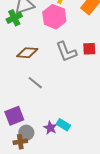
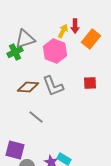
gray L-shape: (66, 52) -> (53, 86), moved
purple square: (14, 116) -> (15, 150), turned 36

